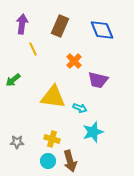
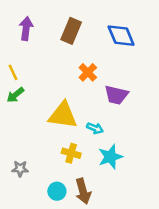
yellow line: (33, 49) -> (13, 72), moved
yellow cross: (52, 139) -> (71, 153), moved

